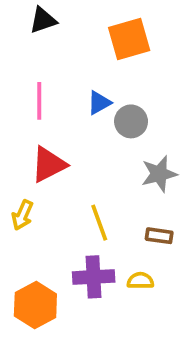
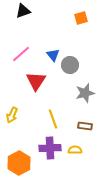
orange square: (129, 39) -> (81, 18), moved, size x0.6
pink line: (39, 101) -> (21, 54), turned 48
blue triangle: (99, 103) -> (53, 55), turned -40
red triangle: (49, 165) -> (36, 81), moved, turned -30

